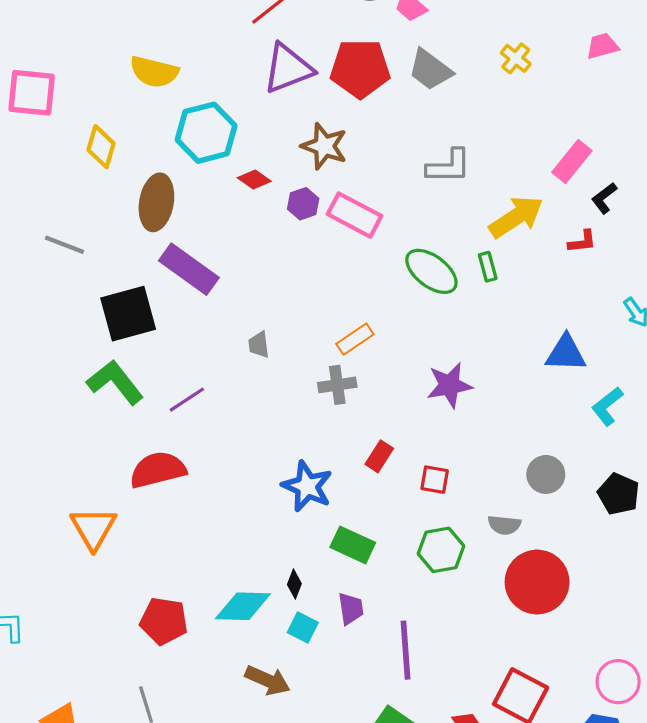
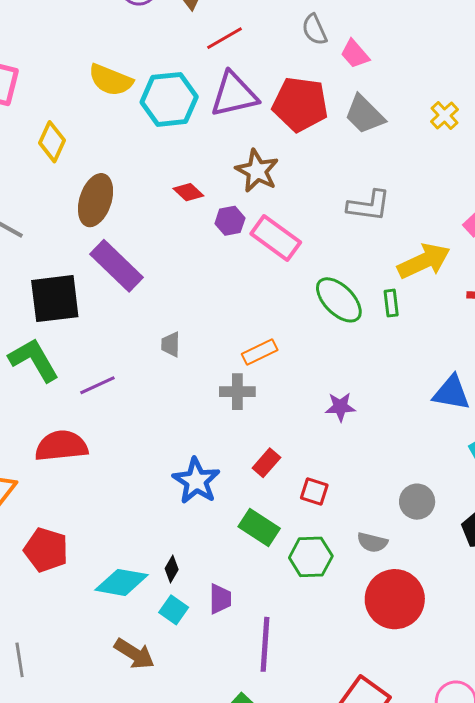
cyan hexagon: (206, 133) -> (169, 99), moved
purple star: (449, 385) -> (340, 407), size x0.7
green rectangle: (353, 545) -> (259, 528), moved
red pentagon: (164, 621) -> (46, 550), moved

